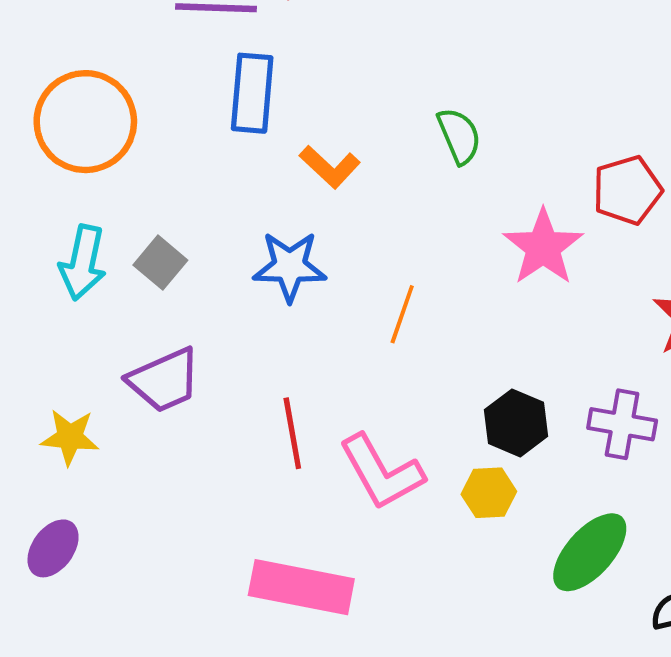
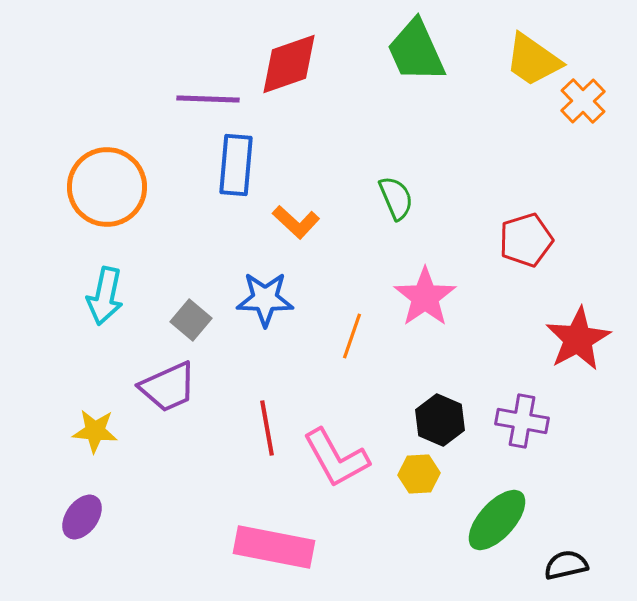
pink star: (543, 247) -> (425, 297), moved
gray square: (160, 263) -> (191, 320), moved

